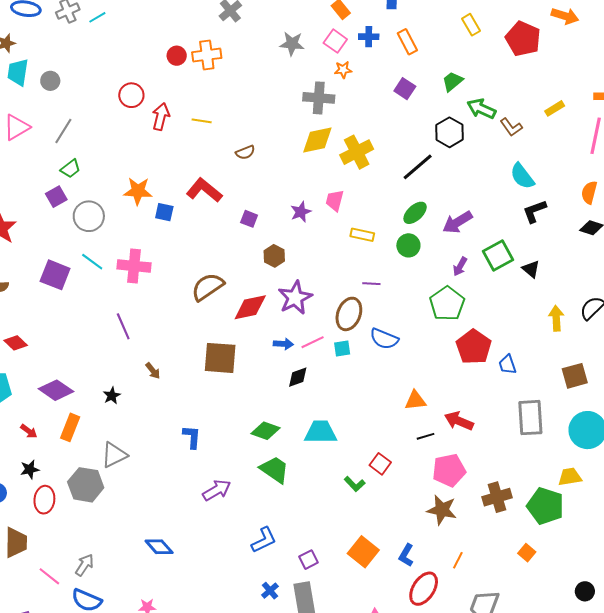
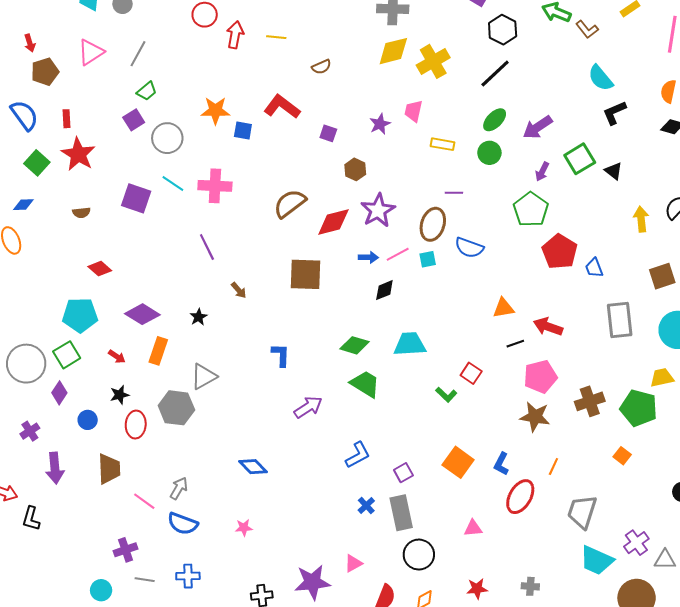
black hexagon: (449, 132) -> (503, 30), moved

